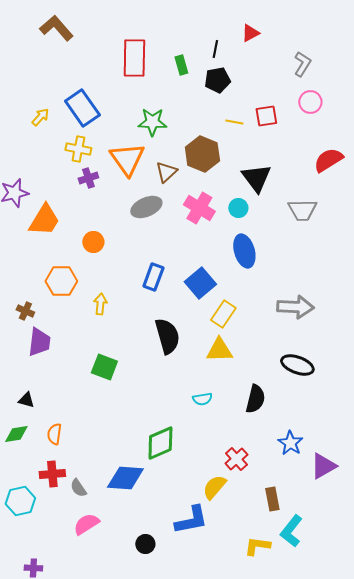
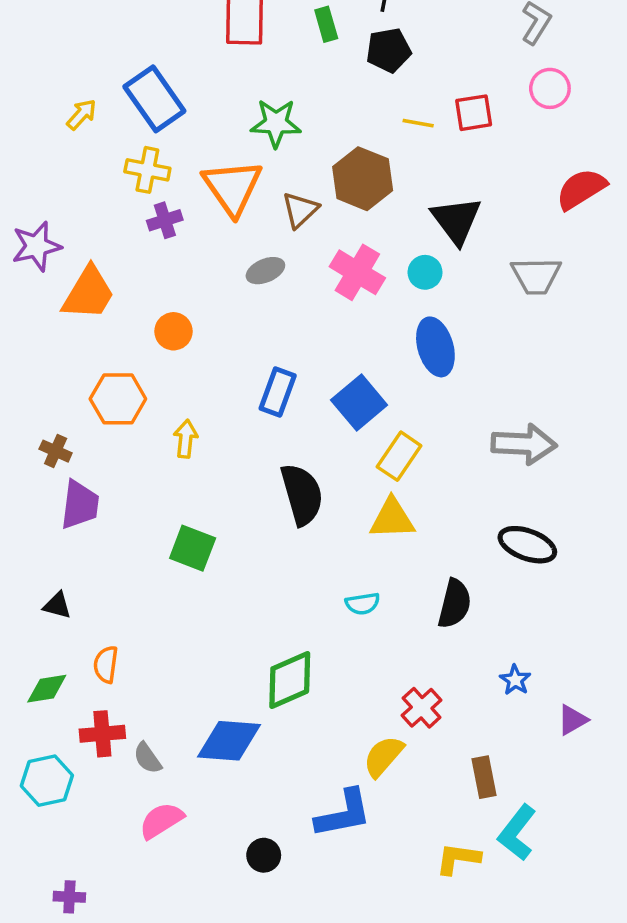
gray ellipse: (146, 207) -> (265, 271), size x0.7
green diamond: (16, 434) -> (47, 689), moved
blue star: (290, 443) -> (515, 680), size x0.7
purple triangle: (323, 466) -> (572, 720), size x0.7

